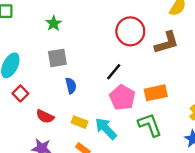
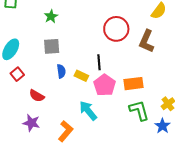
brown L-shape: (167, 43) -> (147, 41), turned 125
black line: (114, 72) -> (99, 62), turned -49
yellow rectangle: (79, 122) -> (81, 76), moved
green L-shape: (150, 125) -> (139, 110), moved

